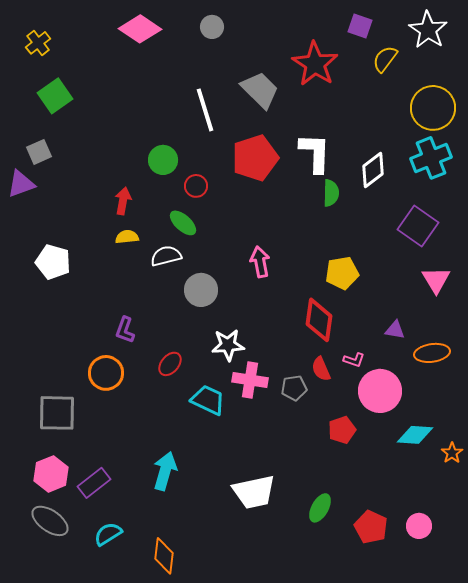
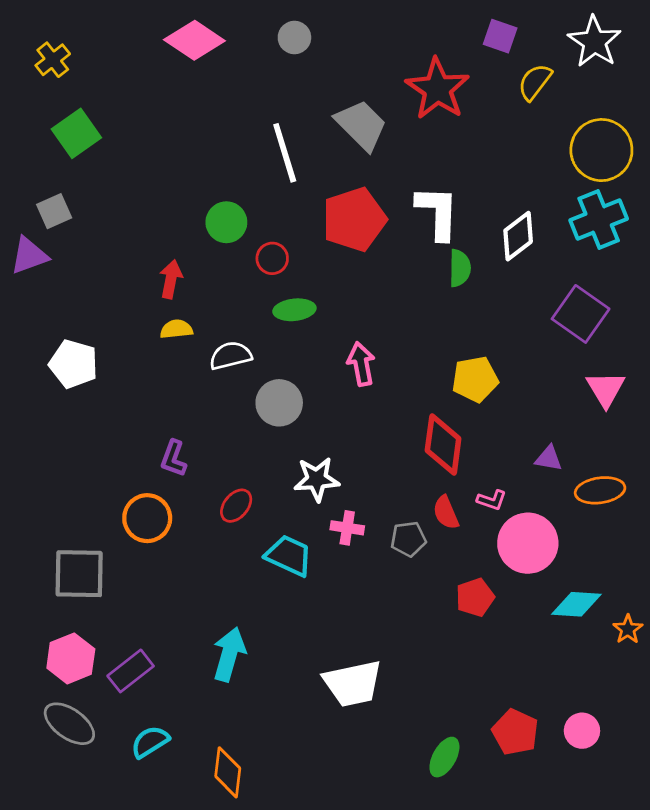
green ellipse: (183, 223) -> (294, 310), moved, turned -48
pink cross: (250, 380) -> (347, 528), size x0.7
green ellipse: (320, 508) -> (444, 757), moved

